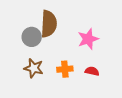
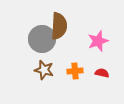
gray circle: (32, 37) -> (42, 39), size x1.4

